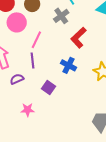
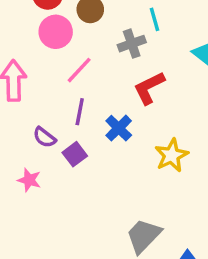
purple line: (32, 61) -> (80, 112), moved
purple semicircle: (17, 79) -> (45, 137), moved, turned -136

